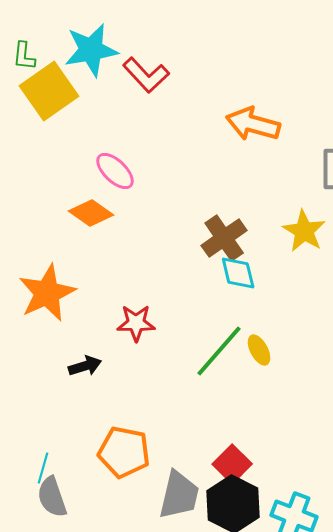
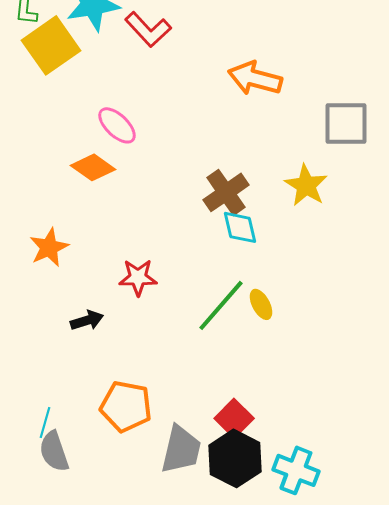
orange star: (47, 293) -> (49, 247), size x0.7

